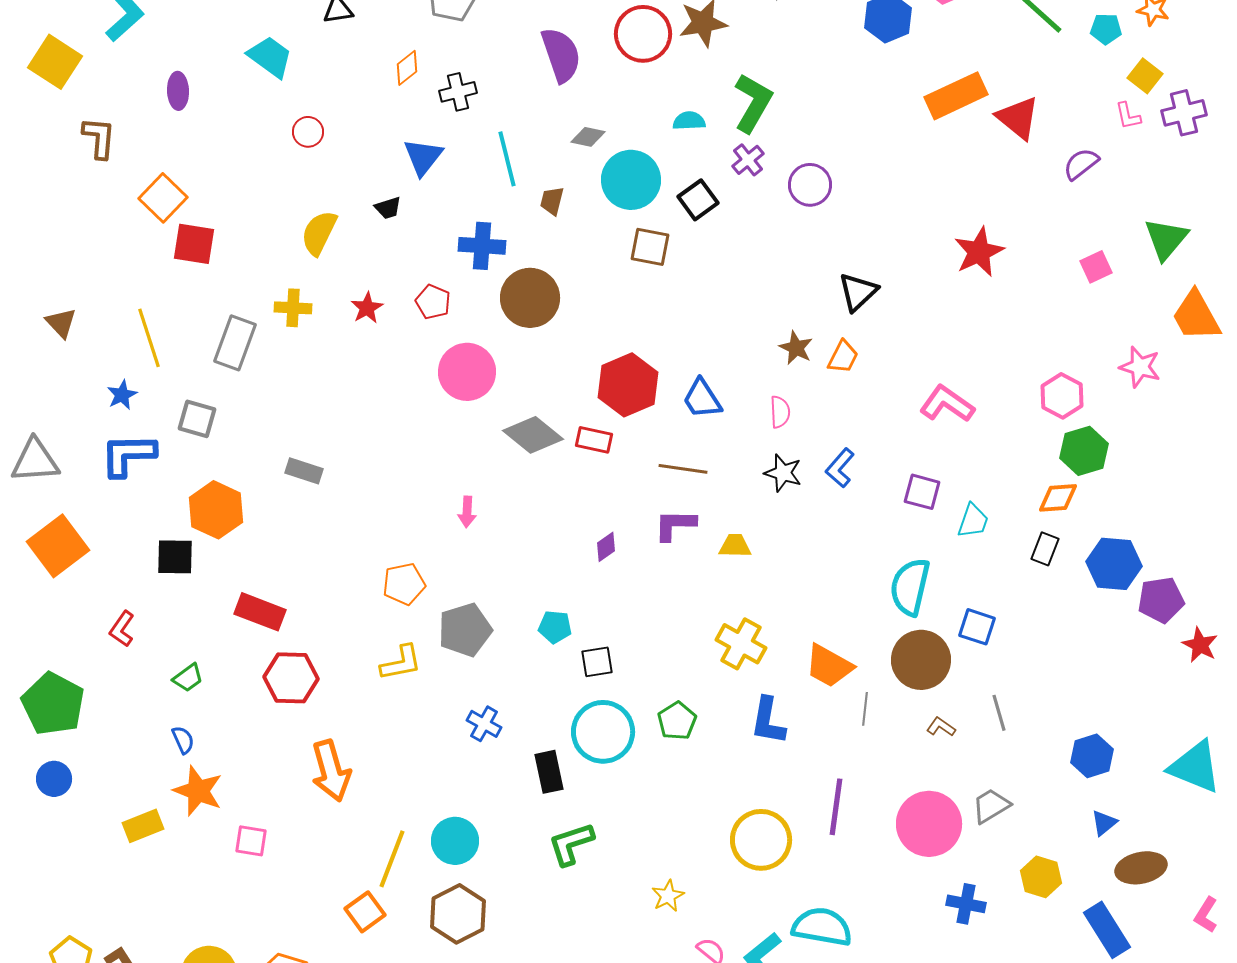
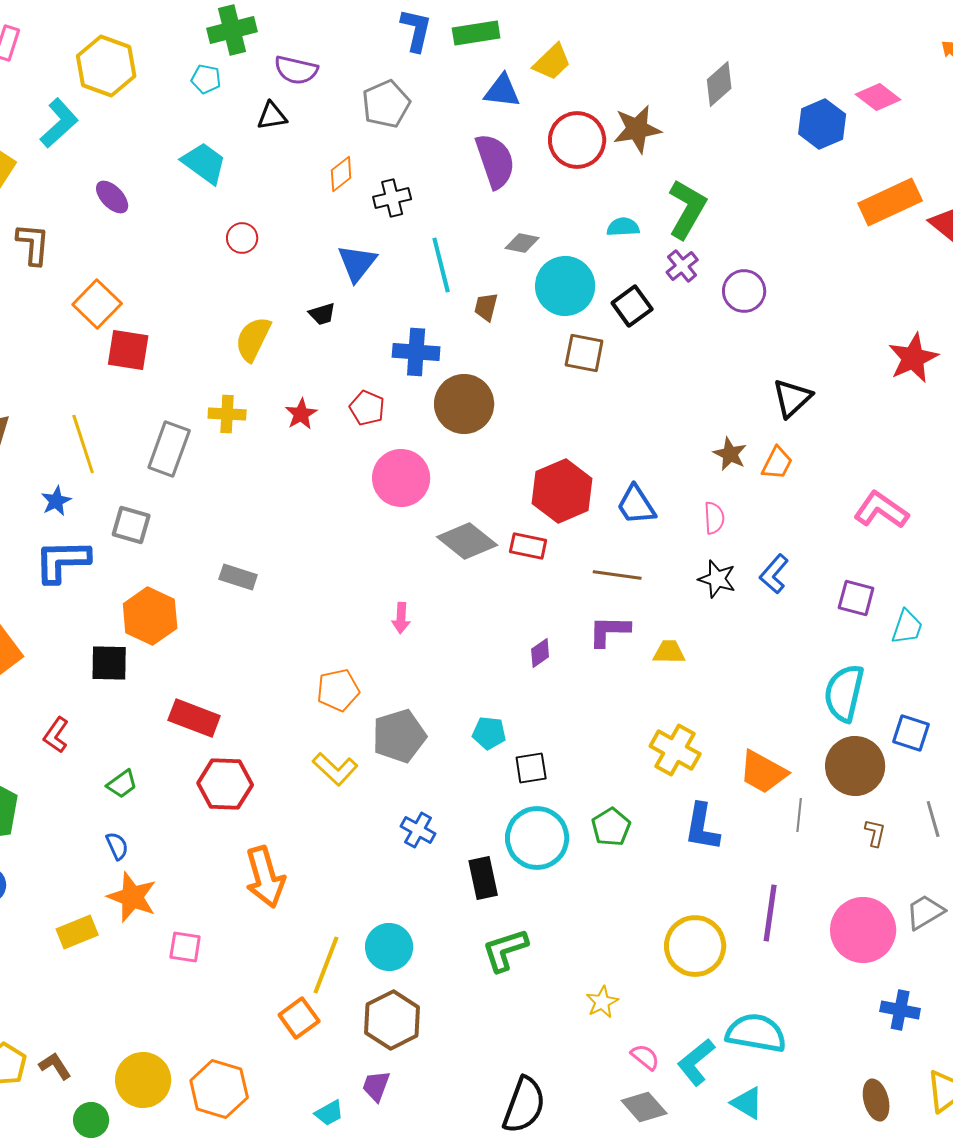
purple ellipse: (178, 91) -> (112, 197), turned -42
yellow L-shape: (401, 663) -> (335, 769), turned 54
brown L-shape: (941, 727) -> (875, 833), turned 68

